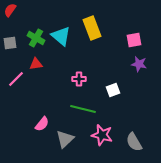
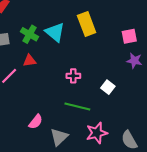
white square: (113, 90) -> (108, 87), turned -32
pink star: (102, 135) -> (97, 133), turned -30

